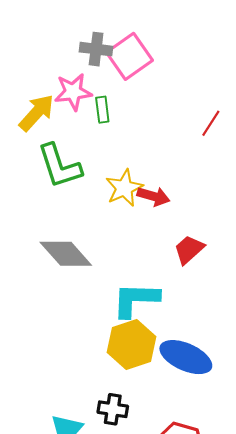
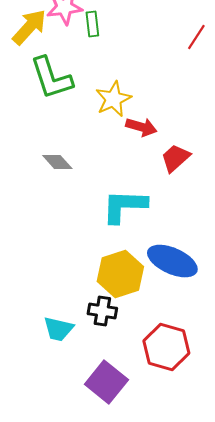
red arrow: (153, 196) -> (141, 127), moved
gray diamond: (66, 254) -> (57, 162), size x0.6
yellow hexagon: (132, 345) -> (120, 274), moved

